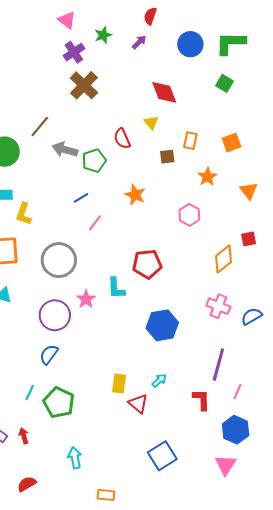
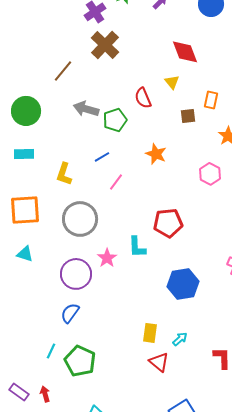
brown line: (40, 127) -> (63, 71), moved
yellow L-shape: (24, 214) -> (64, 174), moved
yellow rectangle: (119, 384) -> (150, 333), moved

